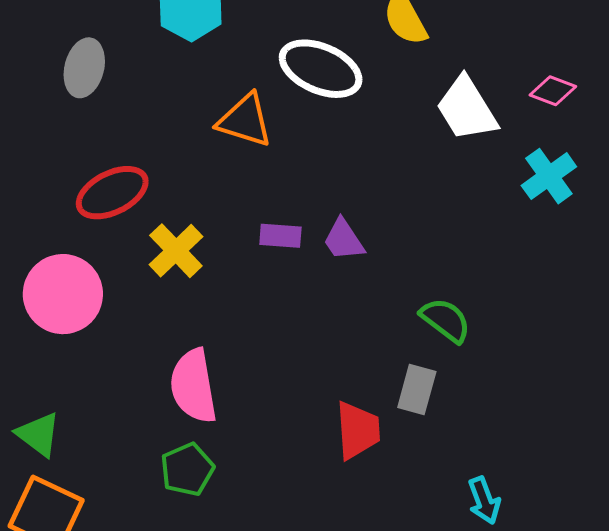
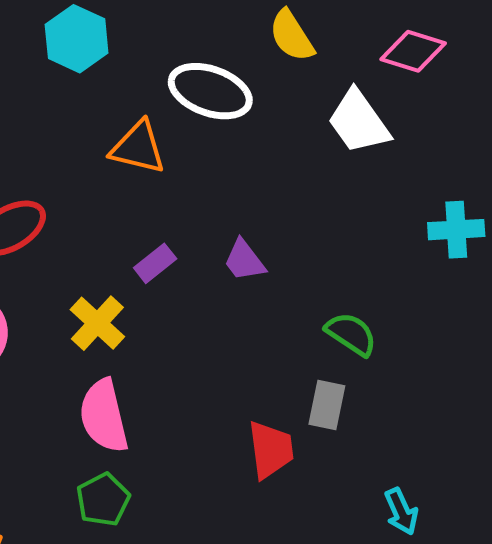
pink diamond: (553, 91) -> (413, 51), moved, size x1.4
cyan cross: (549, 176) -> (456, 230), moved, turned 36
purple rectangle: (280, 236) -> (155, 263), moved, turned -39
yellow cross: (176, 251) -> (97, 323), moved

